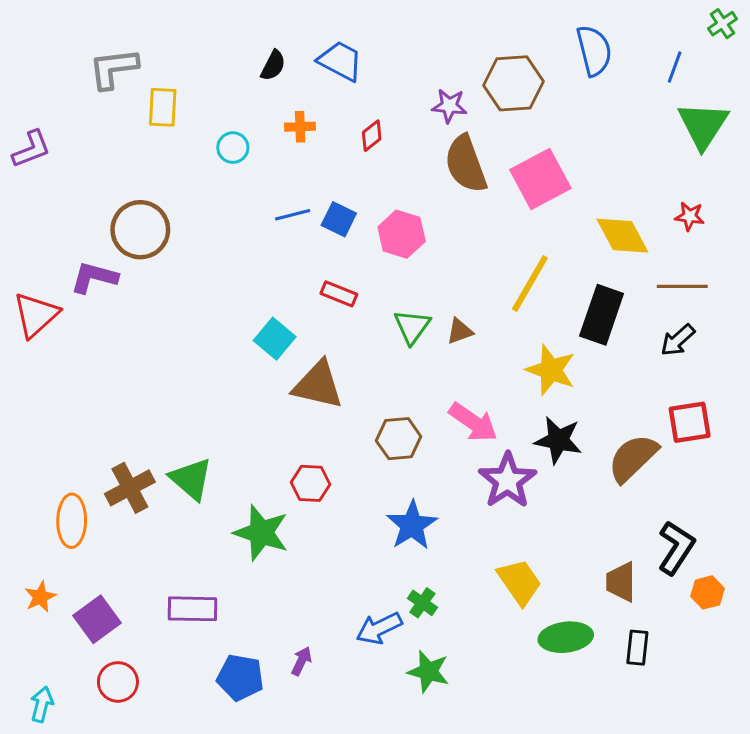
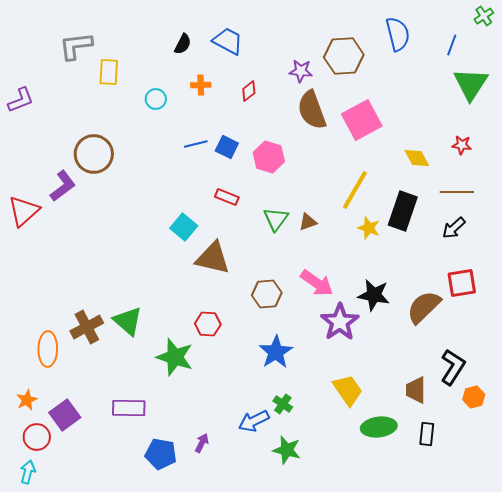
yellow diamond: (622, 236) -> (417, 158), size x0.7
purple L-shape: (94, 277) -> (63, 186), turned 128
yellow star: (551, 370) -> (369, 228), moved, size x0.7
red circle: (118, 682) -> (37, 437), moved

